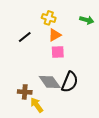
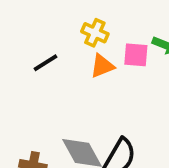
pink square: (58, 52) -> (136, 55), moved

